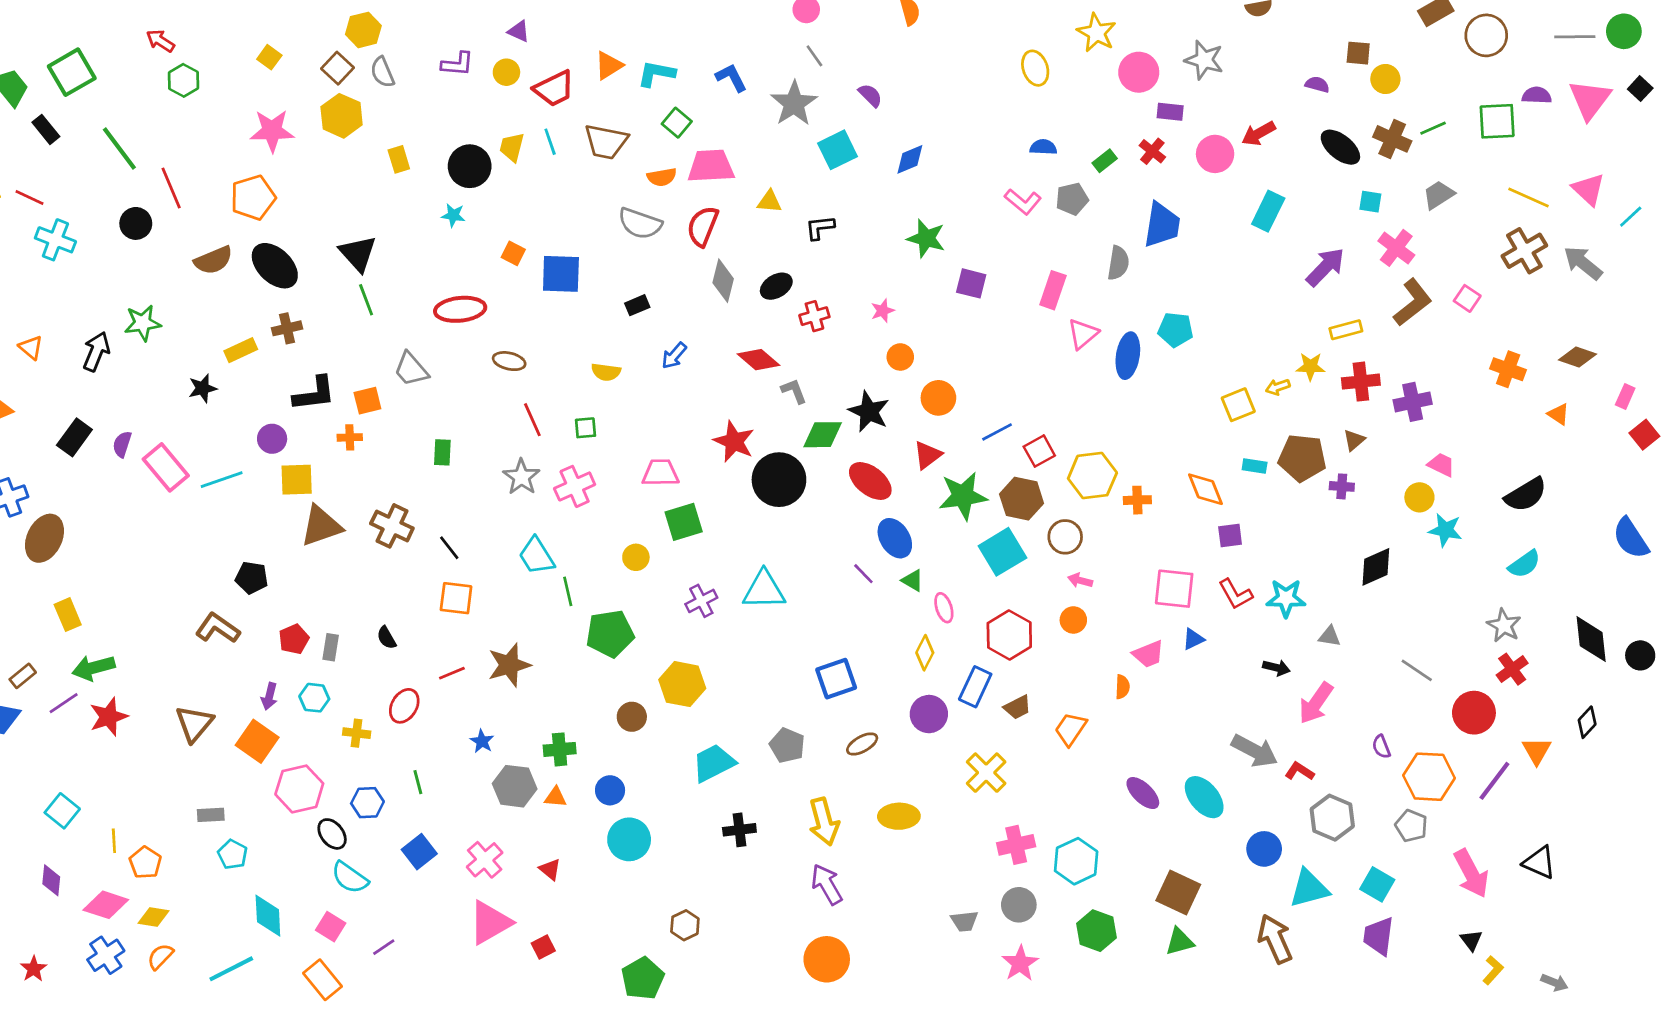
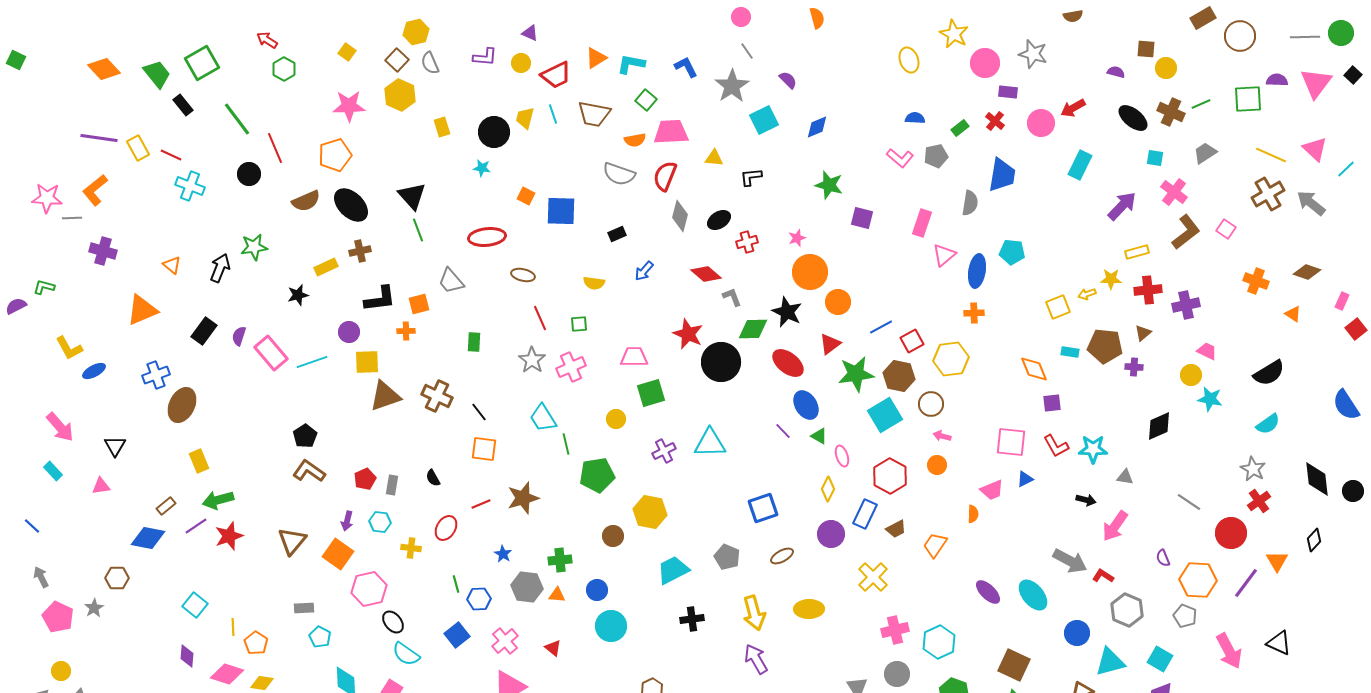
orange circle: (900, 357) -> (810, 272), size x1.8
orange cross: (1137, 500) -> (974, 313), moved
black pentagon: (252, 578) -> (305, 436), moved, turned 30
blue hexagon: (367, 803) -> (479, 599), moved

